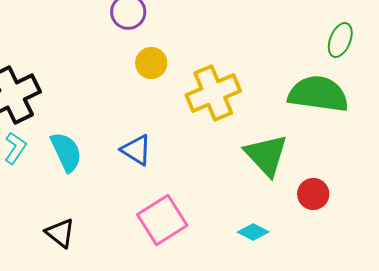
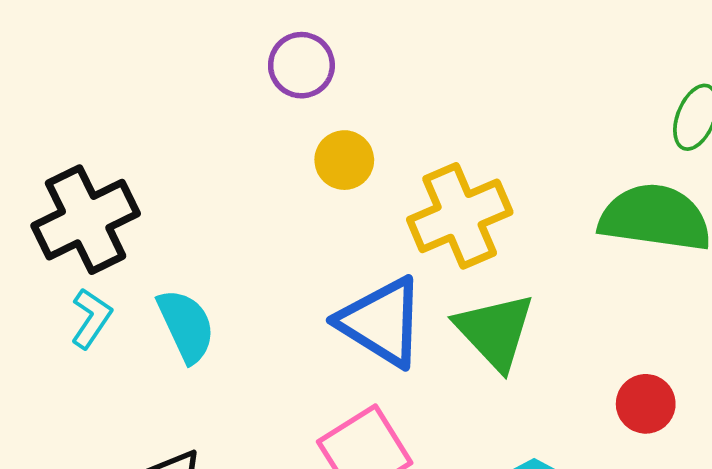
blue triangle: (136, 150) -> (381, 322), moved, size x1.6
green triangle: (266, 155) -> (495, 331), moved

